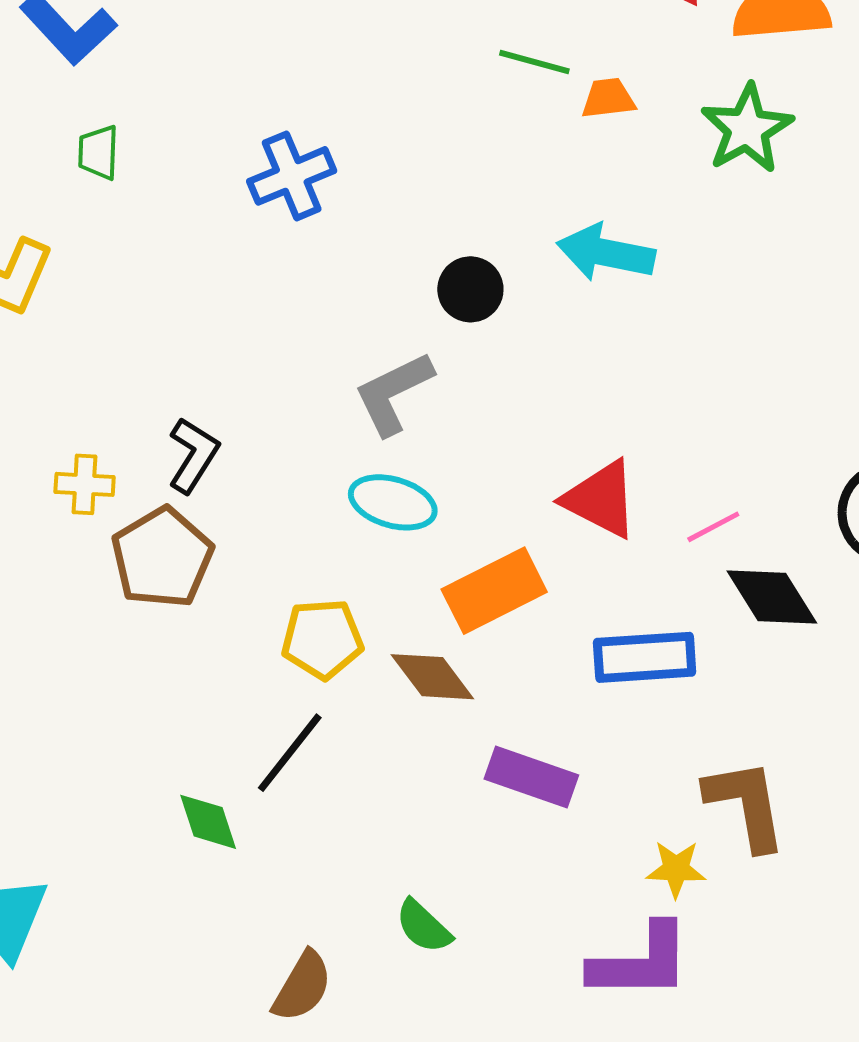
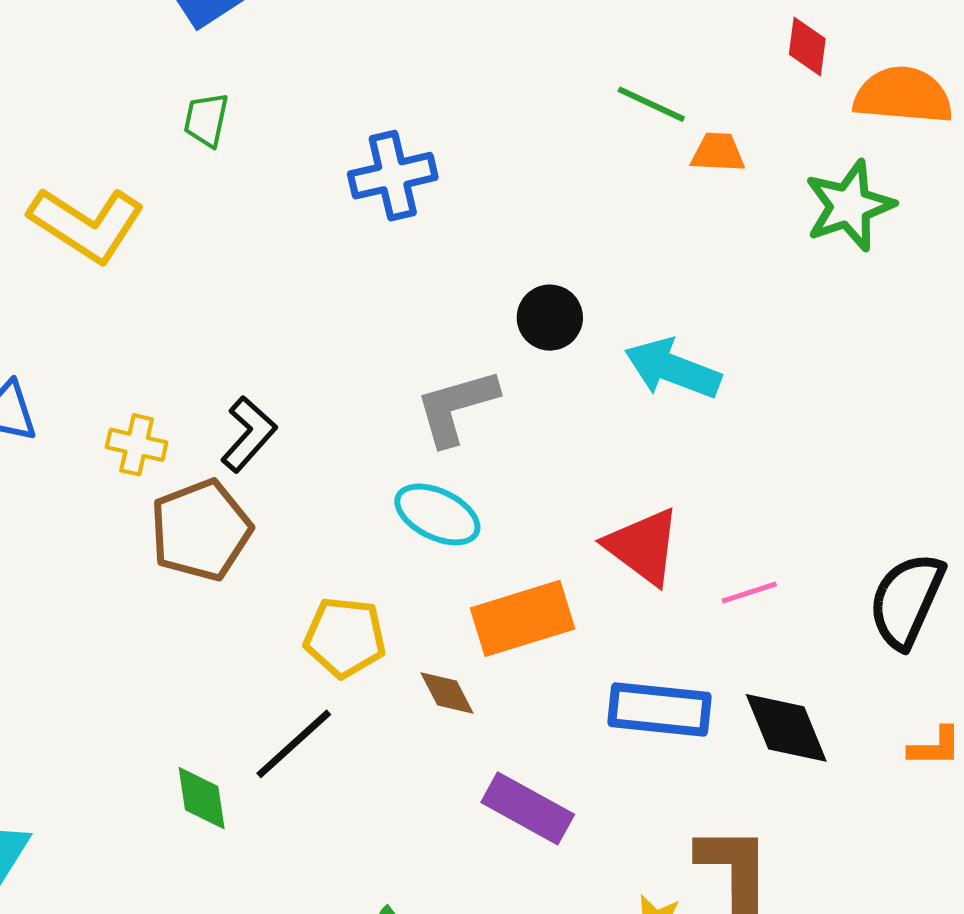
cyan arrow: (606, 253) -> (673, 369), moved
black diamond: (772, 597) -> (786, 728), moved
brown diamond: (432, 677) -> (447, 693), size x0.7

